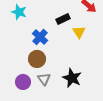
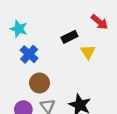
blue cross: (40, 37) -> (29, 54), moved

